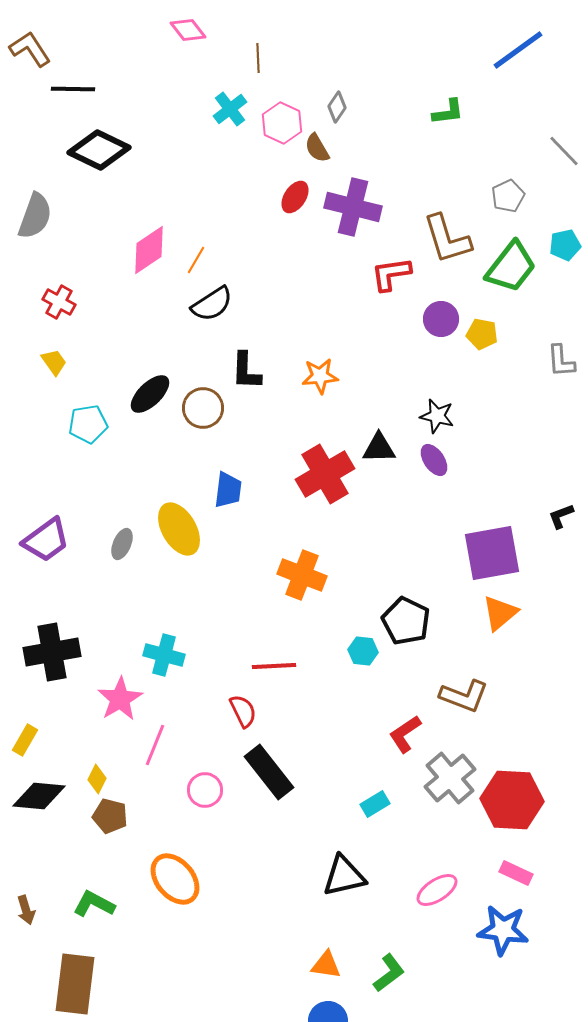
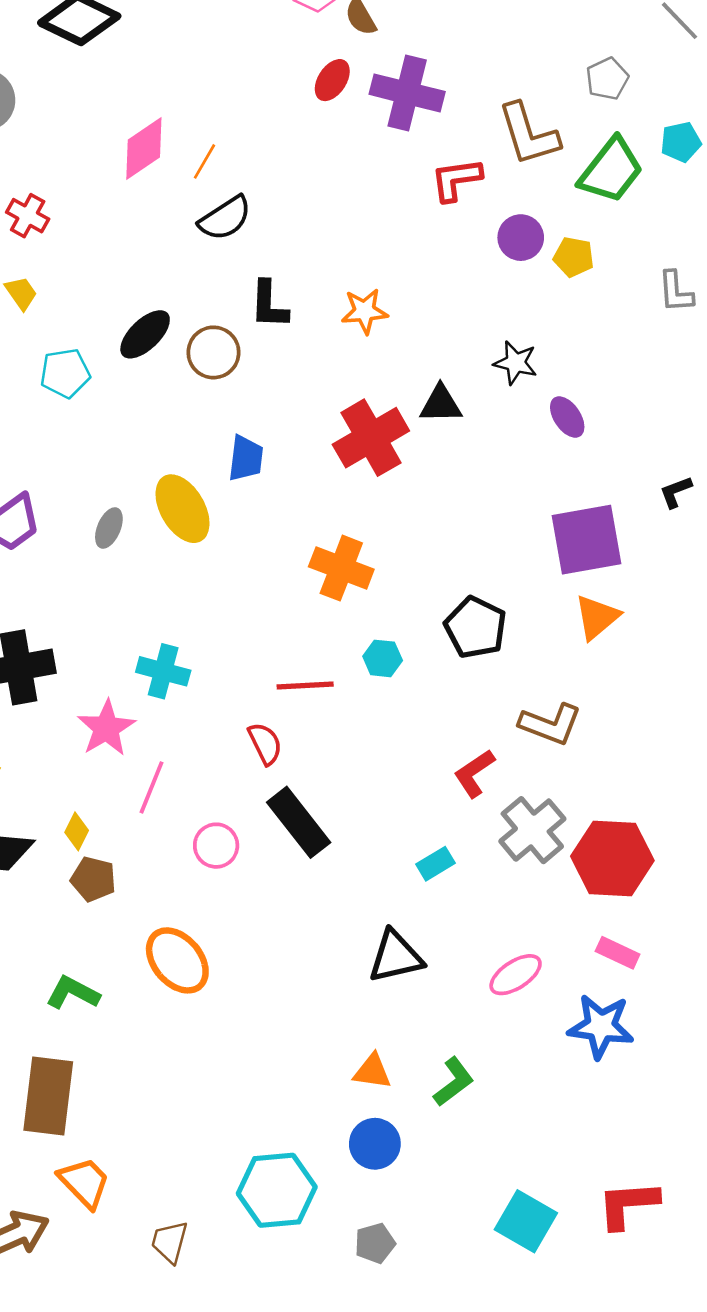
purple ellipse: (434, 460) -> (567, 417), moved
cyan hexagon: (363, 651) -> (383, 658), moved

